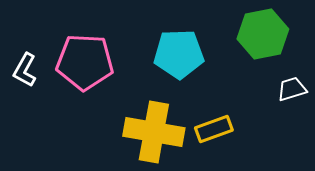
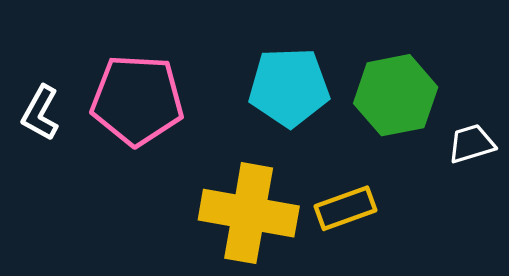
green hexagon: (263, 34) -> (396, 95), moved

